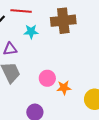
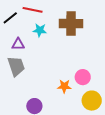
pink circle: (47, 78) -> (83, 77), moved

